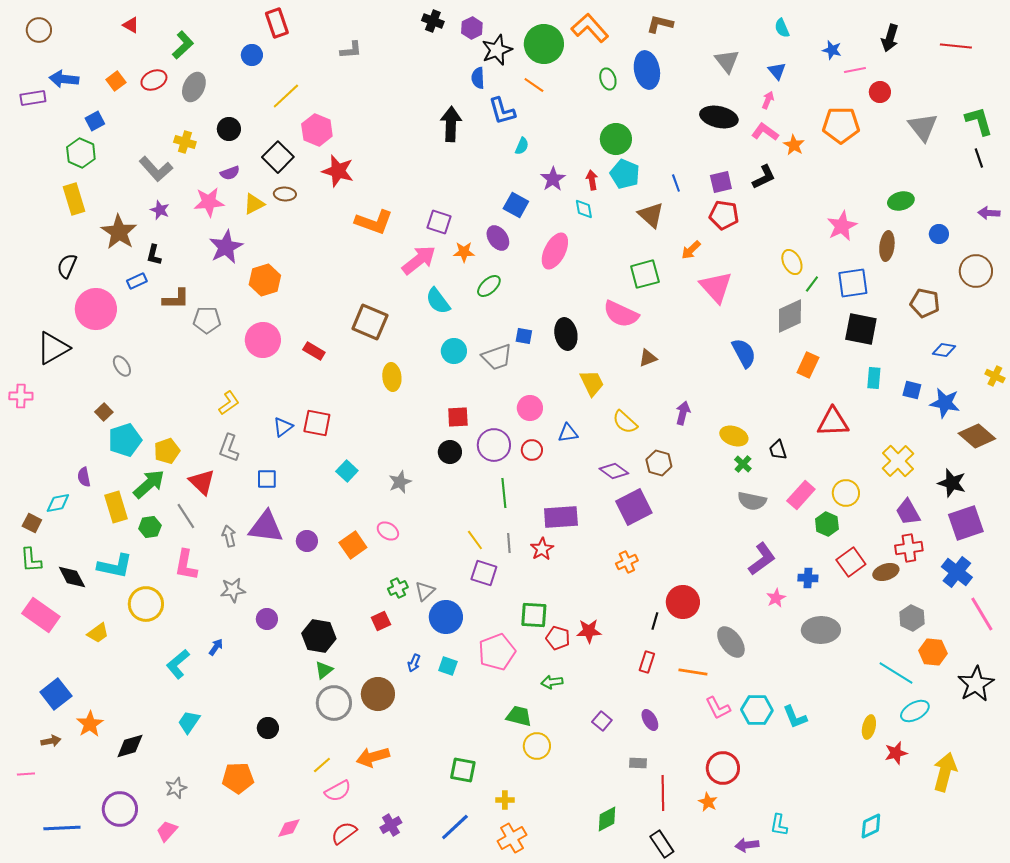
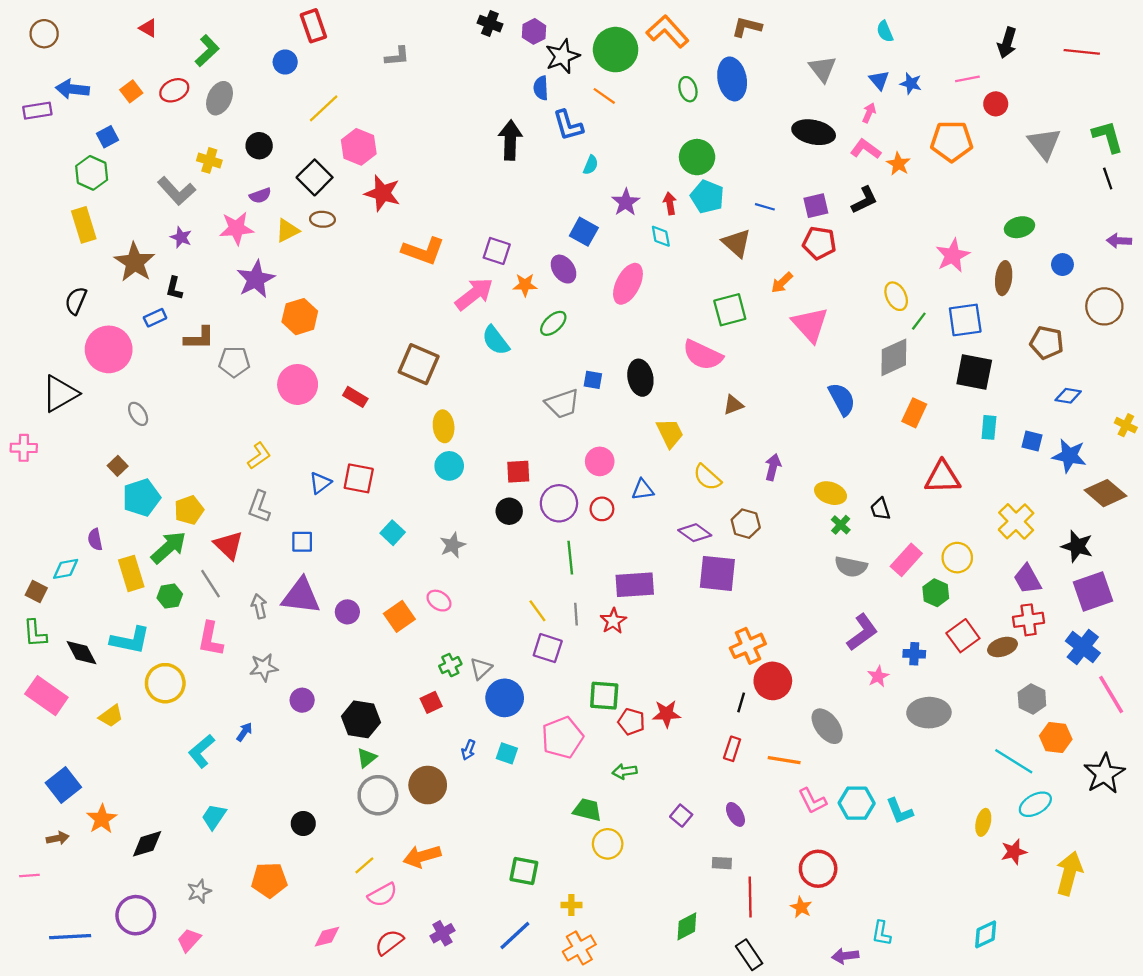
blue star: (832, 50) -> (911, 83), moved
blue line: (676, 183) -> (765, 207), turned -54
cyan circle: (454, 351) -> (449, 466), moved
purple square: (634, 507) -> (717, 573), turned 33
orange cross: (627, 562) -> (748, 646), moved, size x1.4

